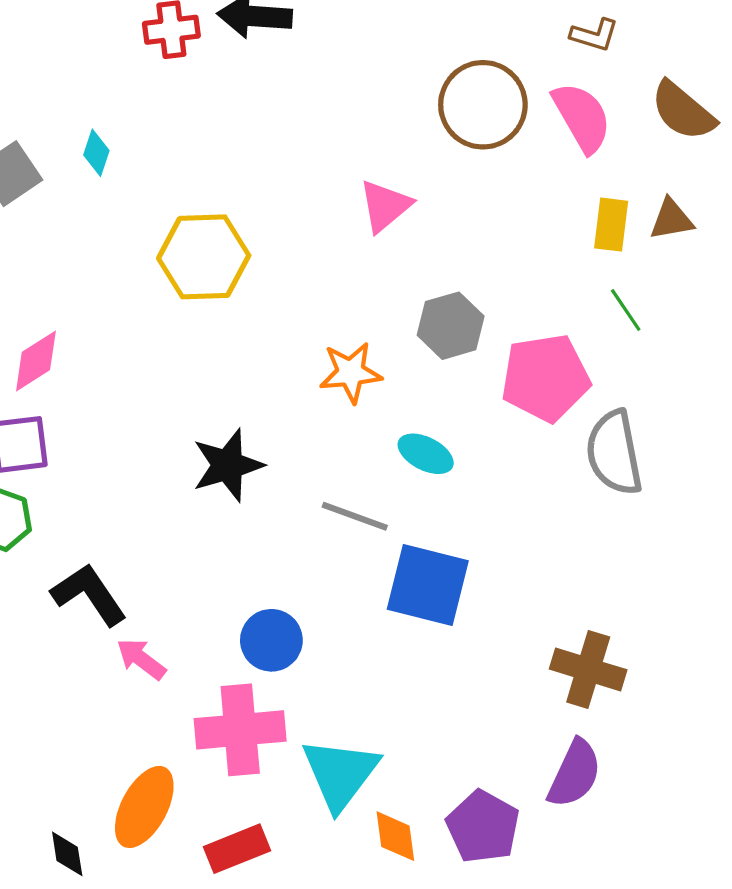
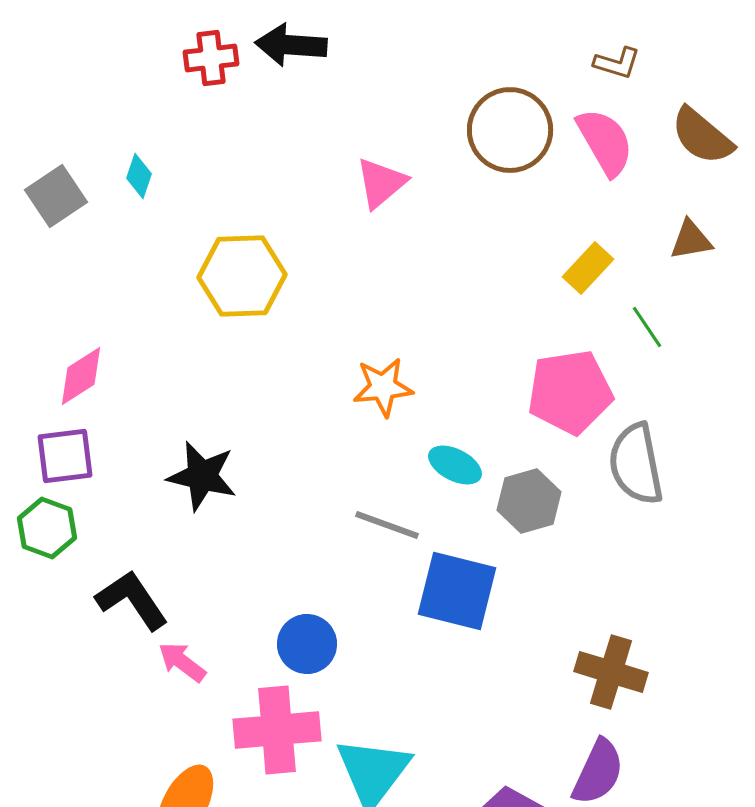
pink triangle: (385, 206) -> (381, 183), moved
yellow rectangle: (611, 225) -> (588, 268), moved, turned 36
gray hexagon: (451, 326) -> (529, 501), moved
black star: (228, 465) -> (202, 476), moved, turned 30

